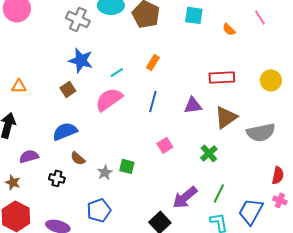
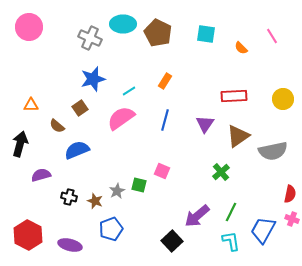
blue star: (81, 60) -> (93, 79), turned -30
purple triangle: (193, 105) -> (205, 124), turned -48
pink square: (165, 145) -> (162, 171), moved, turned -35
brown semicircle: (78, 158) -> (57, 126), moved
brown star: (13, 182) -> (95, 201), moved

